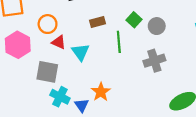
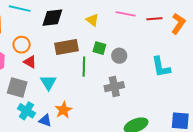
green square: (134, 20) -> (99, 48), turned -32
brown rectangle: (97, 22) -> (66, 47), size x1.6
cyan triangle: (80, 52) -> (48, 82), moved
blue triangle: (82, 105) -> (45, 120), turned -40

